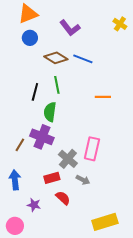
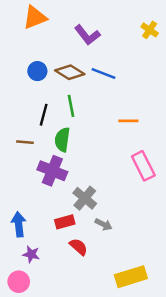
blue circle: (30, 38) -> (37, 71), moved
brown line: (20, 145) -> (25, 142), moved, turned 64
pink rectangle: (92, 149) -> (143, 166), moved, turned -40
purple star: (34, 205) -> (31, 254), moved

